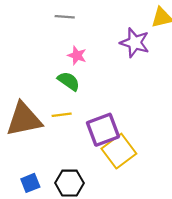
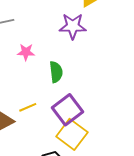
green semicircle: (69, 81) -> (56, 72), moved, turned 65
yellow square: (119, 151) -> (72, 134), moved

